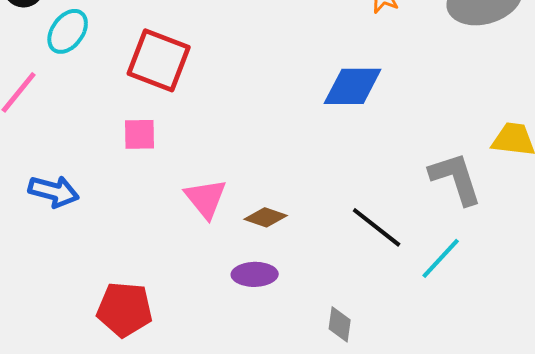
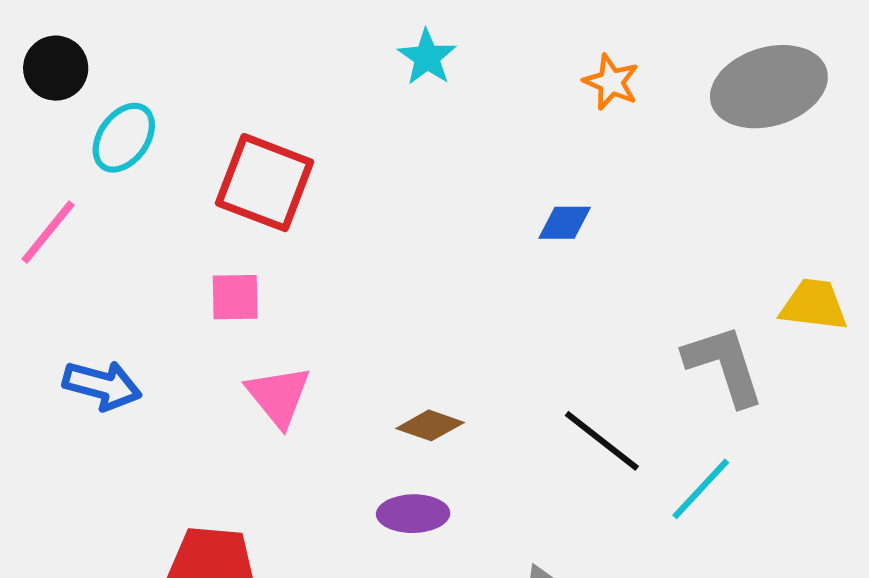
blue diamond: (353, 86) -> (565, 223), size x0.6
pink triangle: (206, 198) -> (278, 396), moved

